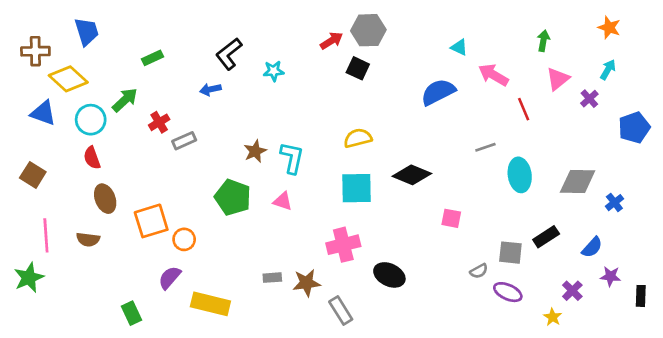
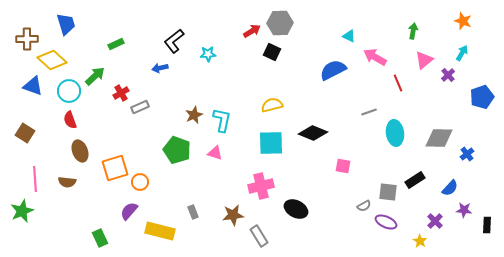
gray rectangle: (272, 278) -> (193, 212), moved, turned 72

